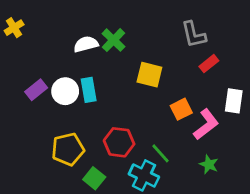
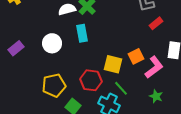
yellow square: (149, 75) -> (113, 64), moved
purple rectangle: (36, 90) -> (16, 48), moved
cyan rectangle: (89, 90) -> (82, 33), moved

